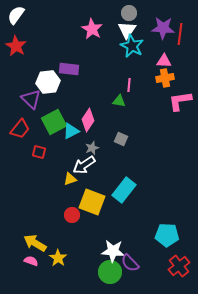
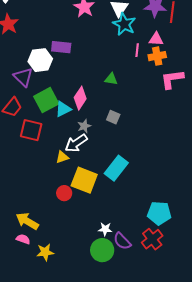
pink line: (129, 85) -> (137, 50), moved
red square: (39, 152) -> (31, 130), size x1.6
white star: (113, 251) -> (105, 229), size x0.6
yellow star: (58, 258) -> (45, 252), moved, turned 30
red cross: (179, 266) -> (152, 239), moved

